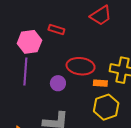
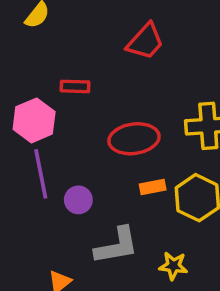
purple circle: (58, 83) -> (78, 200), moved
orange rectangle: (100, 83) -> (153, 187), moved

